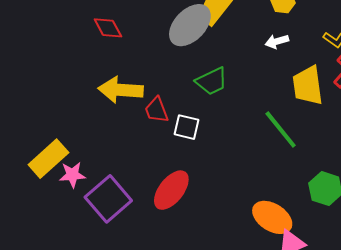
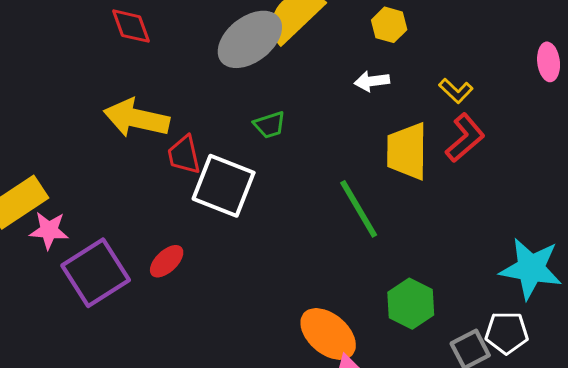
green trapezoid: (212, 81) -> (270, 125), size x0.7
white square: (187, 127) -> (224, 186), size x1.6
red ellipse: (171, 190) -> (167, 261), moved, size x0.6

